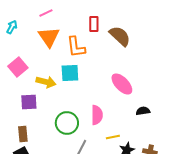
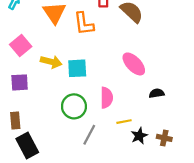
cyan square: (70, 73) -> (77, 68), moved
purple square: (29, 102) -> (20, 82), moved
brown rectangle: (23, 134) -> (15, 121), moved

